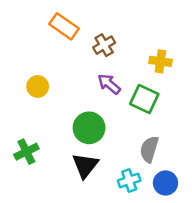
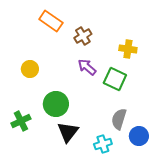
green circle: (89, 128) -> (56, 104), moved
blue circle: (165, 183) -> (139, 136), moved

